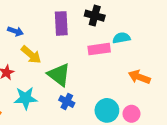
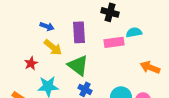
purple rectangle: (61, 23) -> (79, 32), moved
blue arrow: (15, 31) -> (47, 26), moved

